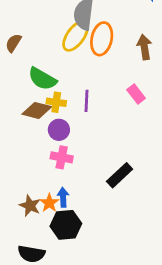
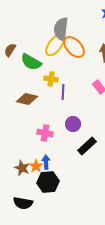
orange ellipse: (102, 39) -> (74, 47), turned -55
green semicircle: (42, 79) -> (31, 62), moved
yellow cross: (56, 102) -> (51, 79), moved
purple circle: (59, 130) -> (73, 124), moved

